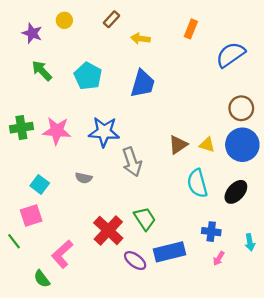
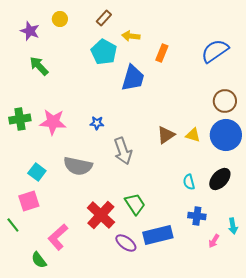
orange rectangle: (191, 29) -> (162, 53), moved
cyan pentagon: (88, 76) -> (104, 52), moved
blue star: (104, 132) -> (97, 123), size x0.5
gray semicircle: (84, 178) -> (78, 166), size x1.8
cyan semicircle: (197, 183) -> (189, 182), moved, size x0.6
pink arrow: (219, 258) -> (214, 241), moved

